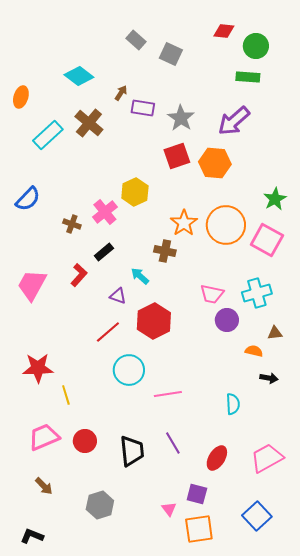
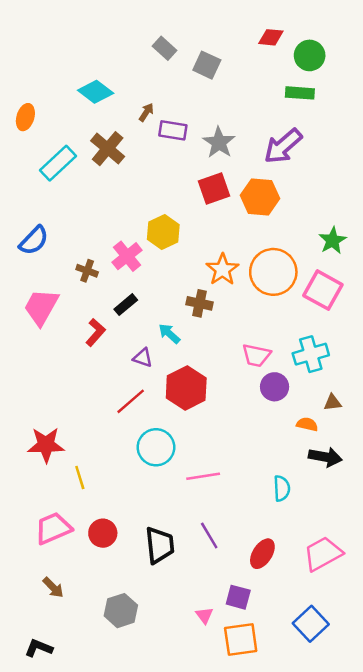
pink trapezoid: (32, 285) -> (41, 307), moved
black arrow: (269, 378) -> (325, 457), size x1.5

